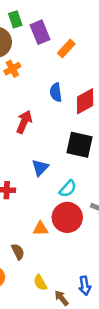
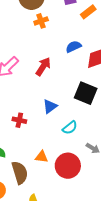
blue semicircle: (56, 92) -> (73, 47), turned 63
red circle: (67, 217) -> (68, 166), moved
brown semicircle: (18, 252) -> (20, 173), size x1.6

